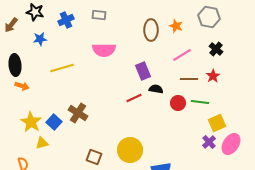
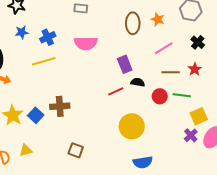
blue cross: (66, 20) -> (48, 37), moved
brown cross: (78, 113) -> (60, 106), turned -36
yellow triangle: (42, 143) -> (26, 150), moved
yellow circle: (130, 150) -> (132, 126), moved

